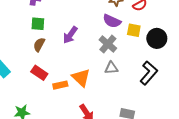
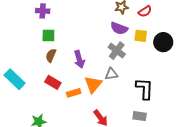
purple arrow: (70, 35) -> (79, 59), moved, turned -48
gray triangle: (111, 68) -> (111, 74), moved
black L-shape: (149, 73) -> (145, 89), moved, turned -35
orange triangle: (81, 78) -> (93, 84), turned 30

